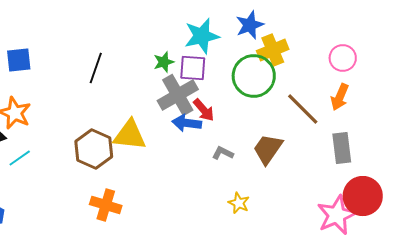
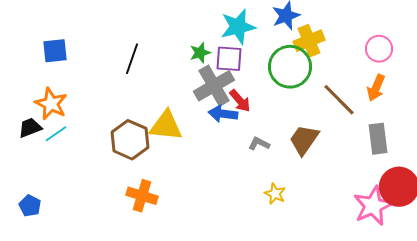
cyan line: (20, 158) -> (56, 134), moved

